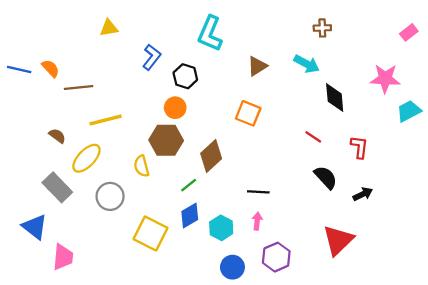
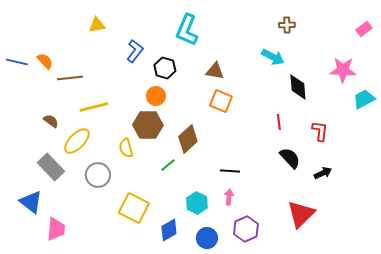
brown triangle: (257, 66) -> (215, 71), moved, turned 42
red line: (313, 137) -> (279, 122), turned 49
blue diamond: (190, 215) -> (169, 230), moved

